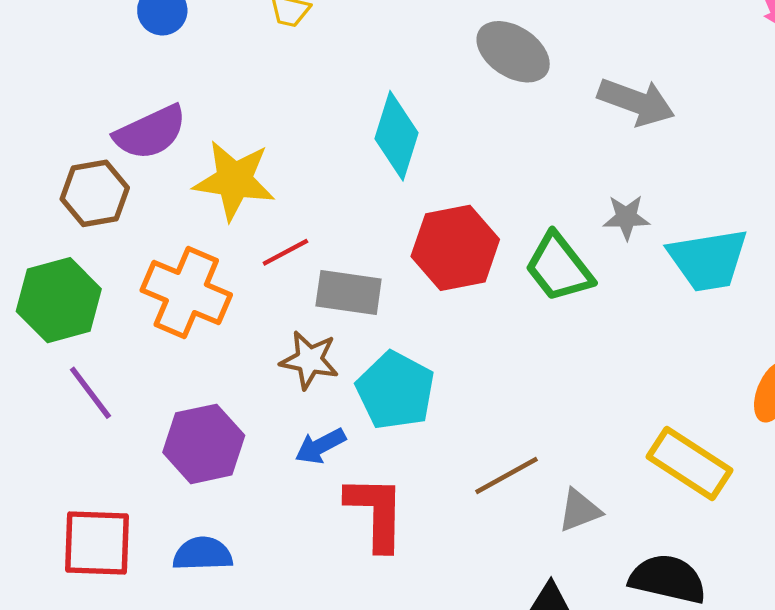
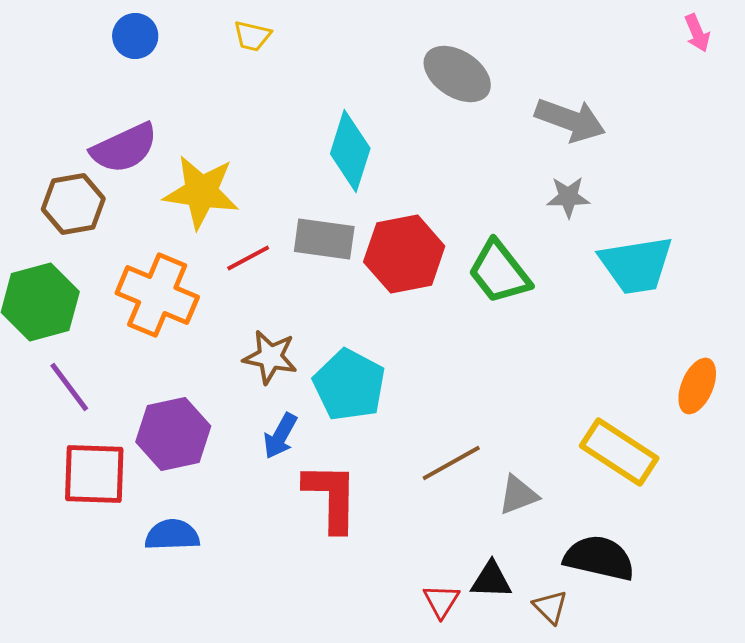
gray star: (626, 217) -> (568, 197), moved
gray rectangle: (349, 292) -> (324, 239), moved
blue arrow: (320, 446) -> (280, 436), turned -33
red square: (97, 543) -> (94, 474), moved

